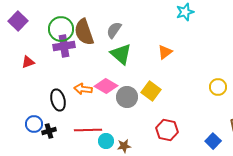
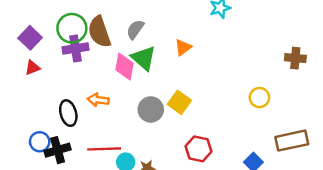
purple square: (18, 21) -> (30, 38), moved
orange triangle: (165, 52) -> (183, 47), moved
pink diamond: (106, 86) -> (124, 66), moved, turned 70
black cross: (49, 131) -> (58, 150), size x1.5

